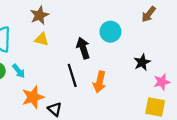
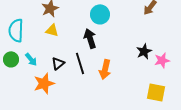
cyan circle: (110, 32) -> (100, 14), moved
pink star: (162, 82) -> (162, 60), moved
black triangle: (55, 109) -> (58, 63), moved, turned 40

